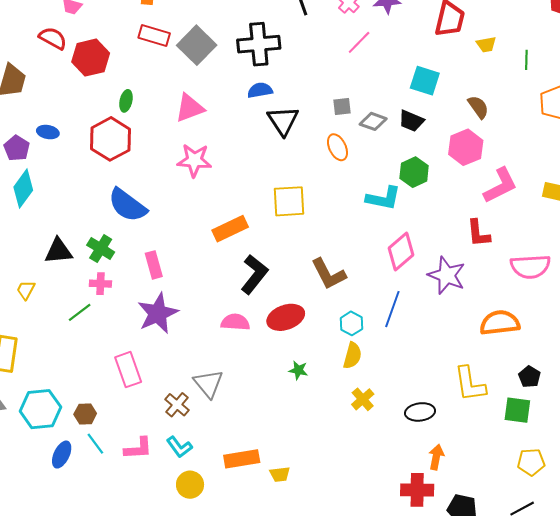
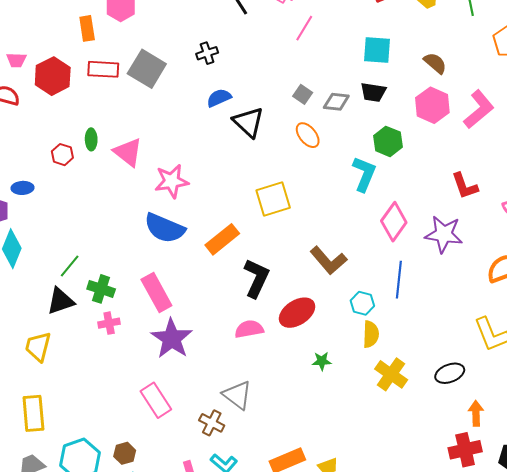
black cross: (259, 44) -> (207, 53), size x0.5
red hexagon: (91, 58) -> (53, 76), moved
gray square: (342, 106) -> (303, 94), turned -36
pink triangle: (190, 108) -> (128, 152), moved, turned -48
red hexagon: (111, 139) -> (62, 155), moved, size x0.5
pink L-shape: (500, 186) -> (479, 109), moved
cyan L-shape: (383, 198) -> (364, 174), turned -66
blue semicircle: (127, 205) -> (165, 228), moved
pink rectangle: (154, 265) -> (156, 292), size x1.4
yellow trapezoid: (26, 290) -> (38, 347), size x1.5
green line: (80, 312) -> (70, 266), moved
yellow cross: (363, 399) -> (391, 374), size x1.4

